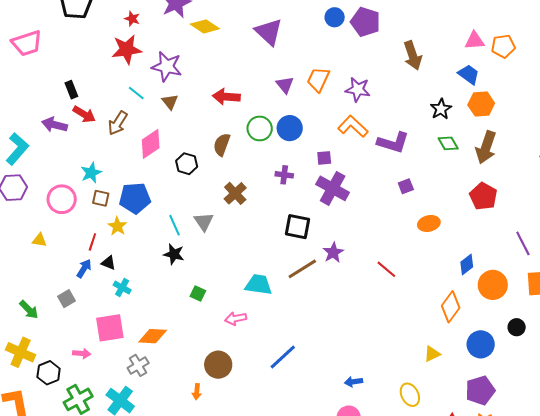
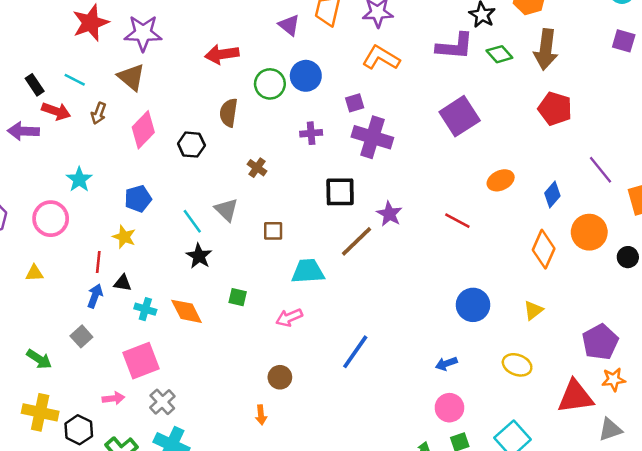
cyan line: (136, 93) -> (75, 80), moved
brown triangle: (170, 102) -> (131, 77), moved, size x1.4
brown arrow: (118, 123) -> (99, 113), size x0.7
purple L-shape: (393, 143) -> (455, 46), moved
purple square: (406, 186) -> (460, 116), size x2.0
brown cross: (235, 193) -> (257, 168), size x0.7
brown square: (101, 198) -> (273, 231), moved
blue pentagon: (135, 198) -> (138, 199), size x0.7
orange ellipse: (429, 223) -> (501, 180), moved
purple line: (523, 243) -> (601, 170), moved
black star: (174, 254) -> (199, 256), turned 30
orange circle: (493, 285) -> (589, 232), moved
orange diamond: (153, 336) -> (187, 311), moved, turned 72
blue circle: (481, 344) -> (473, 305), moved
gray cross: (138, 365) -> (162, 402), moved
brown circle: (218, 365) -> (280, 377), size x0.7
yellow ellipse: (410, 395) -> (517, 365), turned -30

